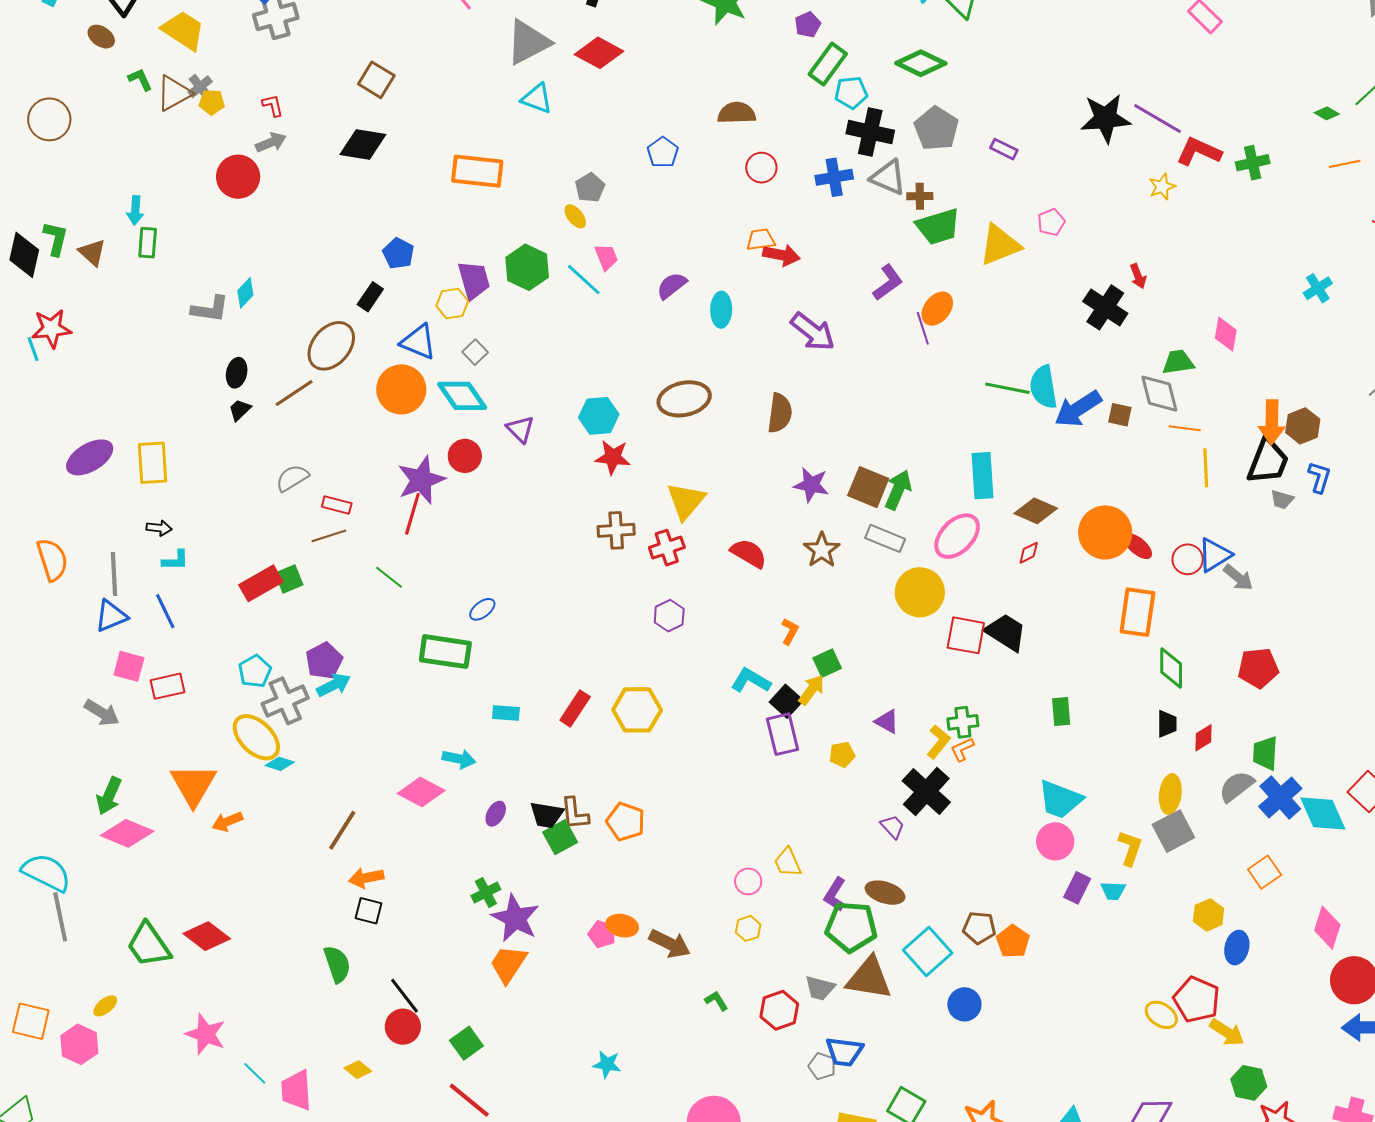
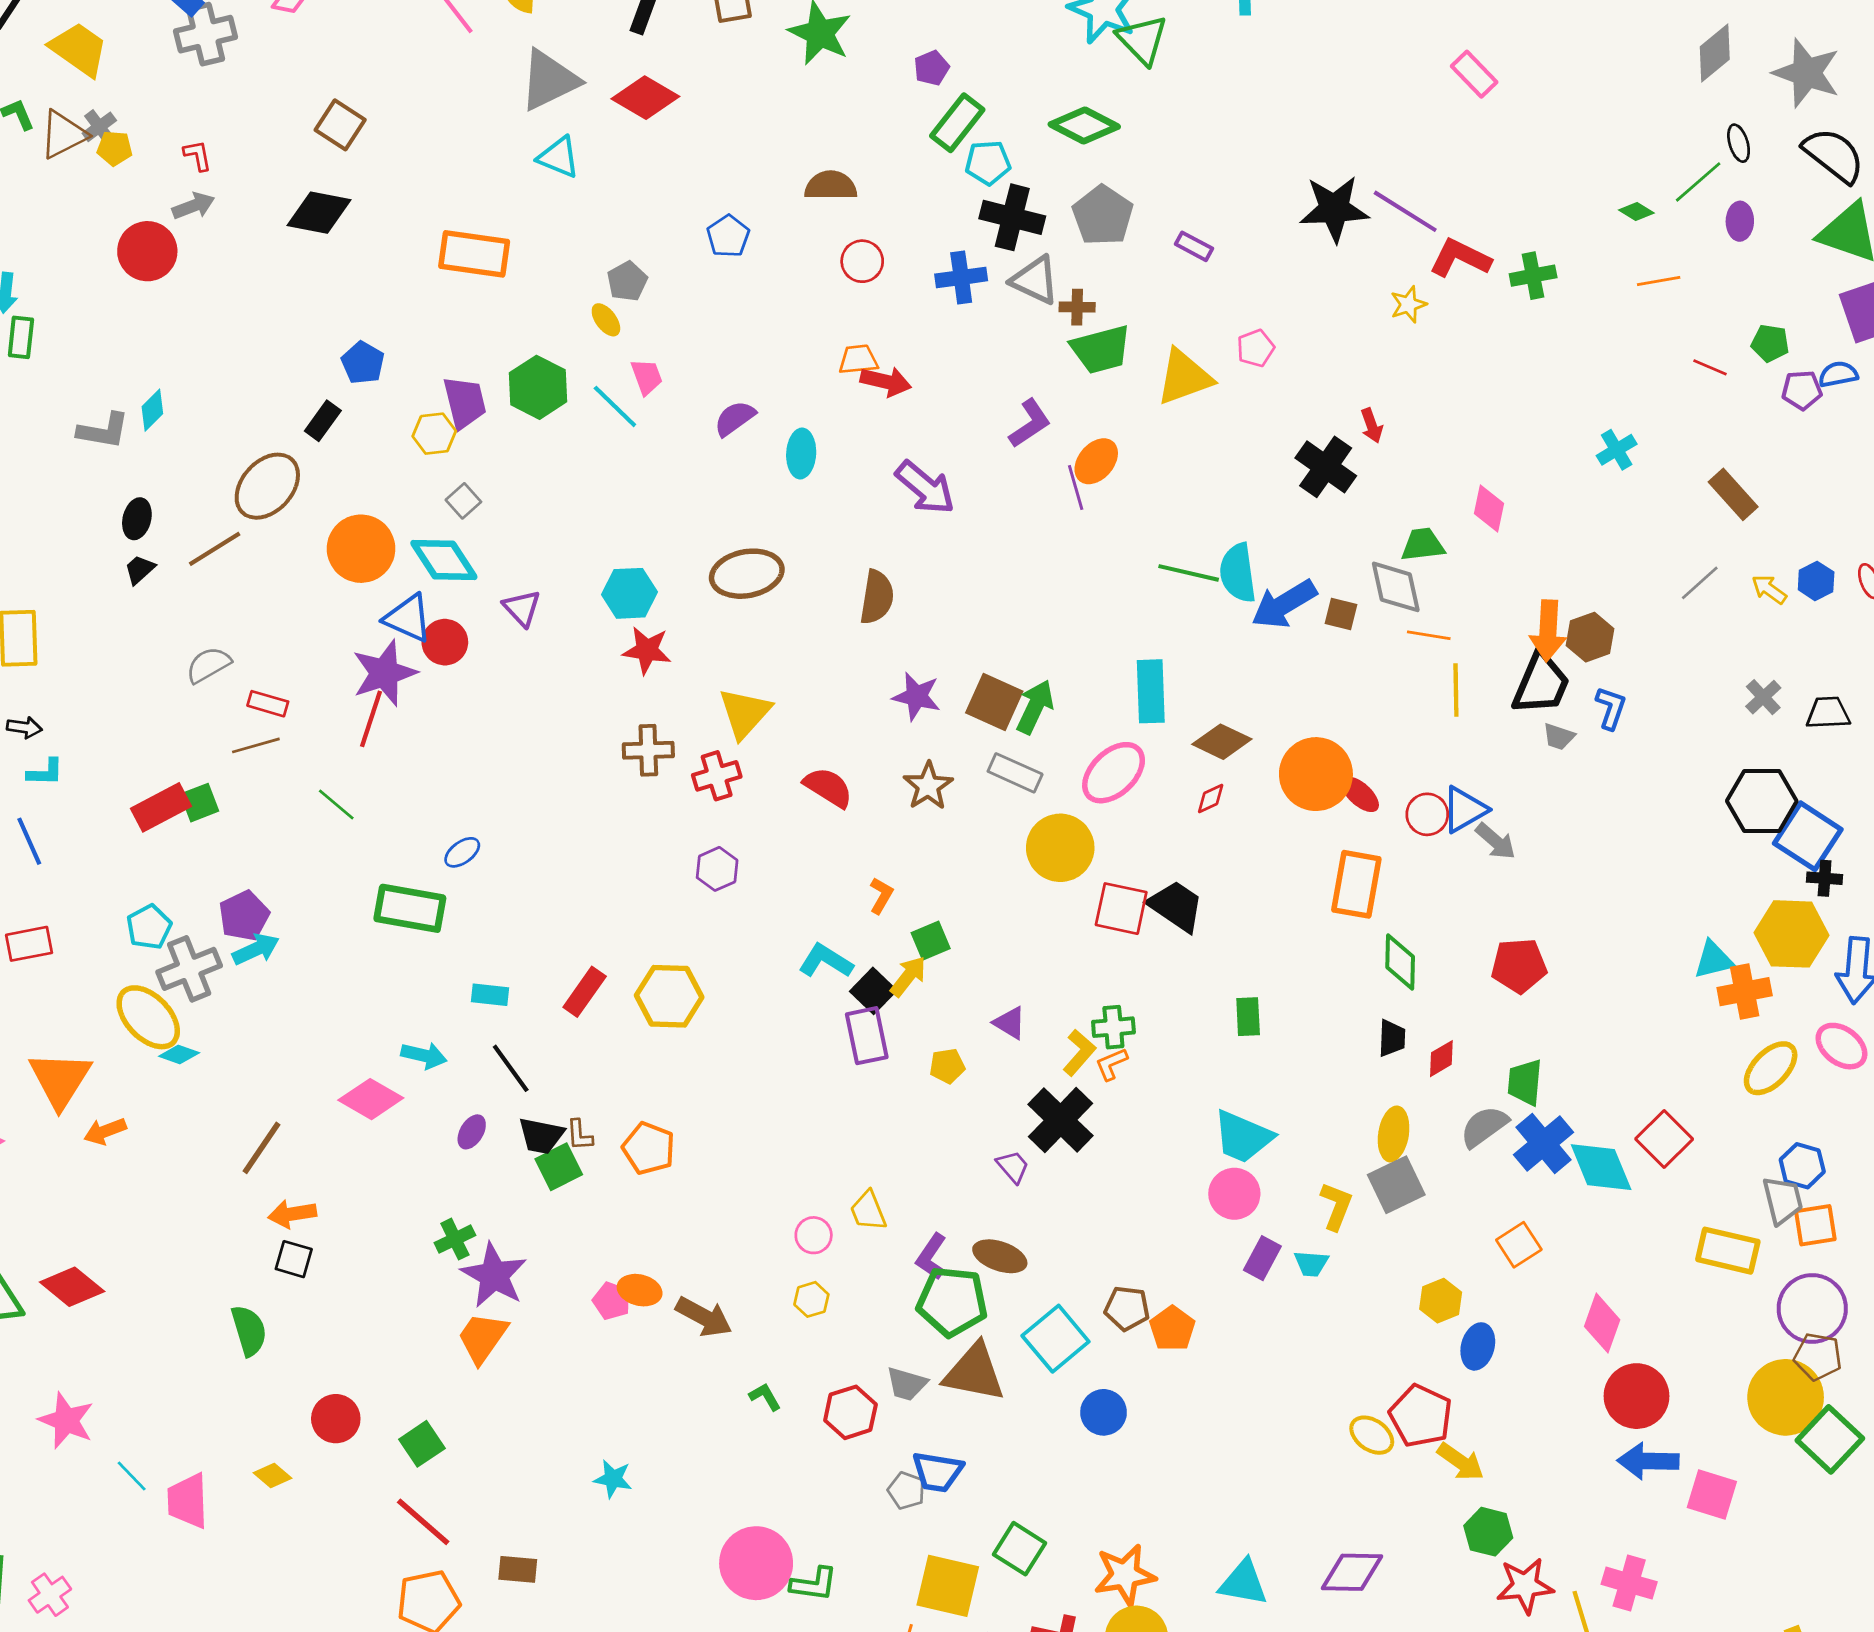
blue triangle: (418, 342) -> (408, 618), moved
brown L-shape: (575, 813) -> (580, 1135), size x0.7
black line: (405, 996) -> (511, 1068), moved

